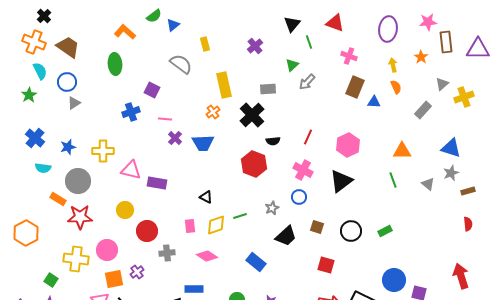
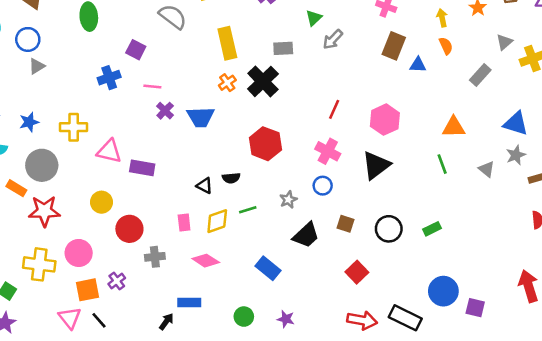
orange cross: (213, 112) -> (227, 83), moved
black semicircle: (273, 141) -> (231, 178), moved
red square: (326, 265) -> (357, 272), turned 30

